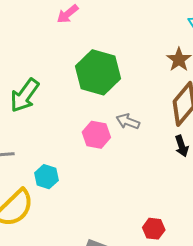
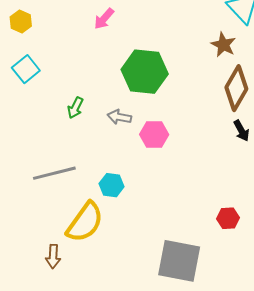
green arrow: (25, 95) -> (75, 108), size x0.6
gray arrow: (128, 121) -> (119, 117), moved

